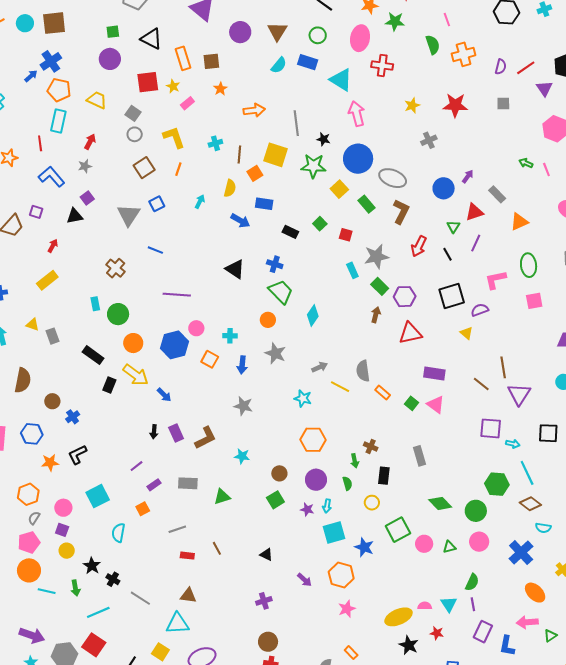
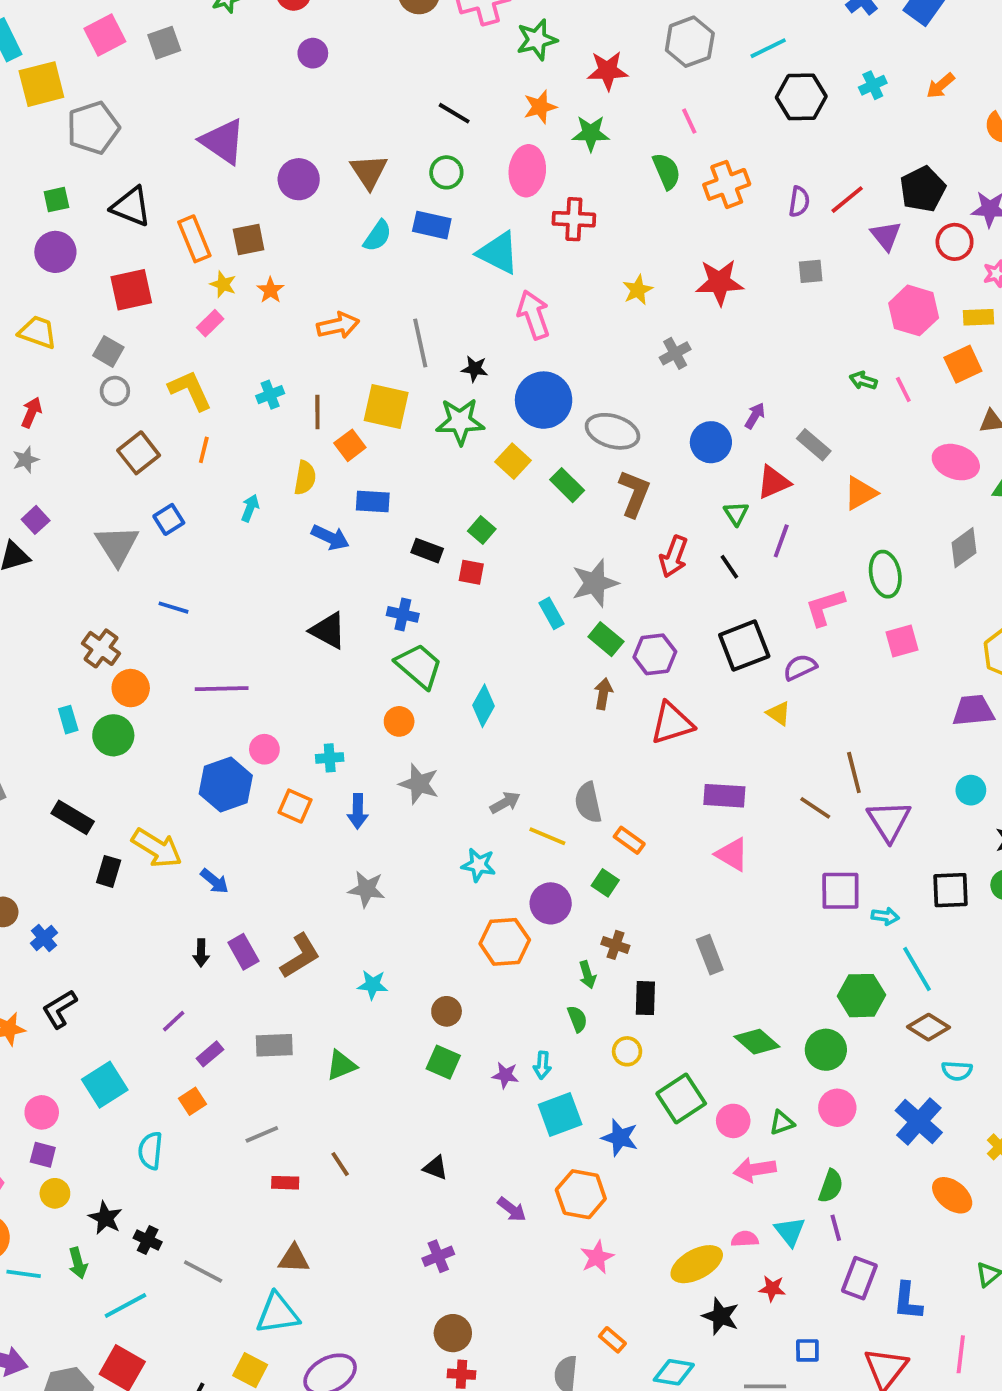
yellow star: (173, 86) -> (223, 284), moved
red square: (346, 235) -> (471, 572), moved
orange circle: (133, 343) -> (131, 688), moved
green square: (412, 403) -> (605, 883), moved
purple circle: (316, 480) -> (551, 903), moved
green square: (275, 500) -> (443, 1062), turned -30
pink arrow: (527, 622) -> (755, 1170), moved

